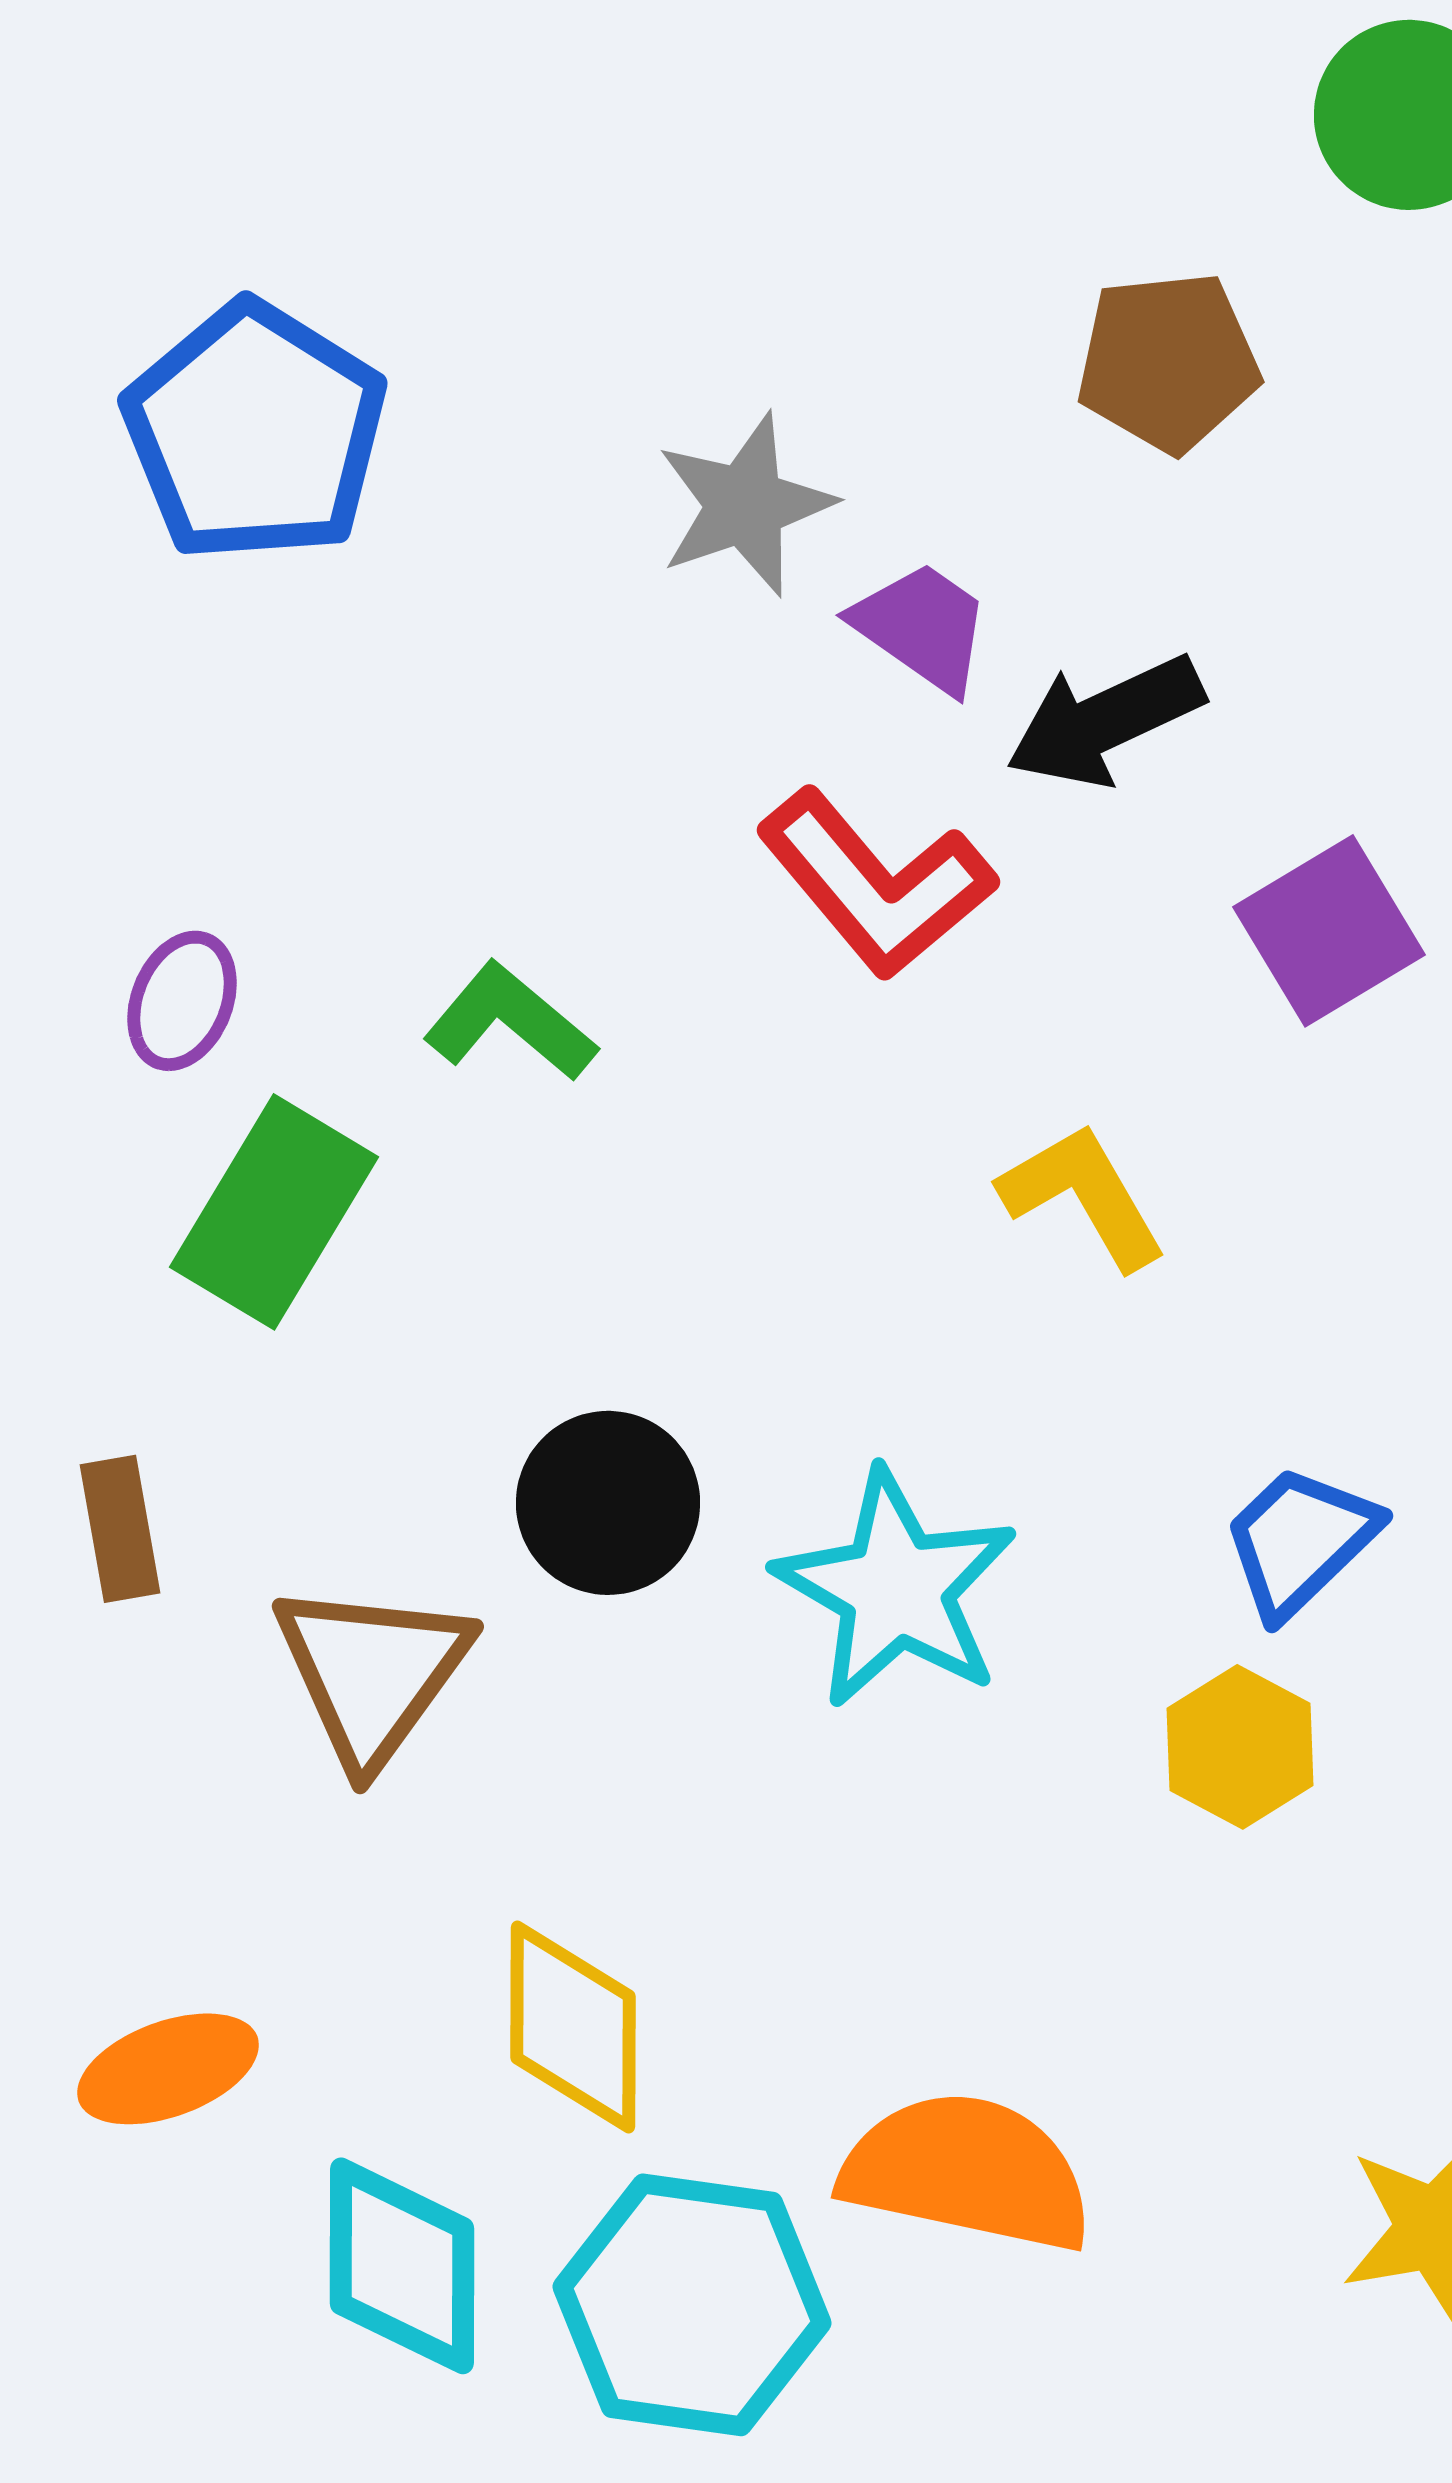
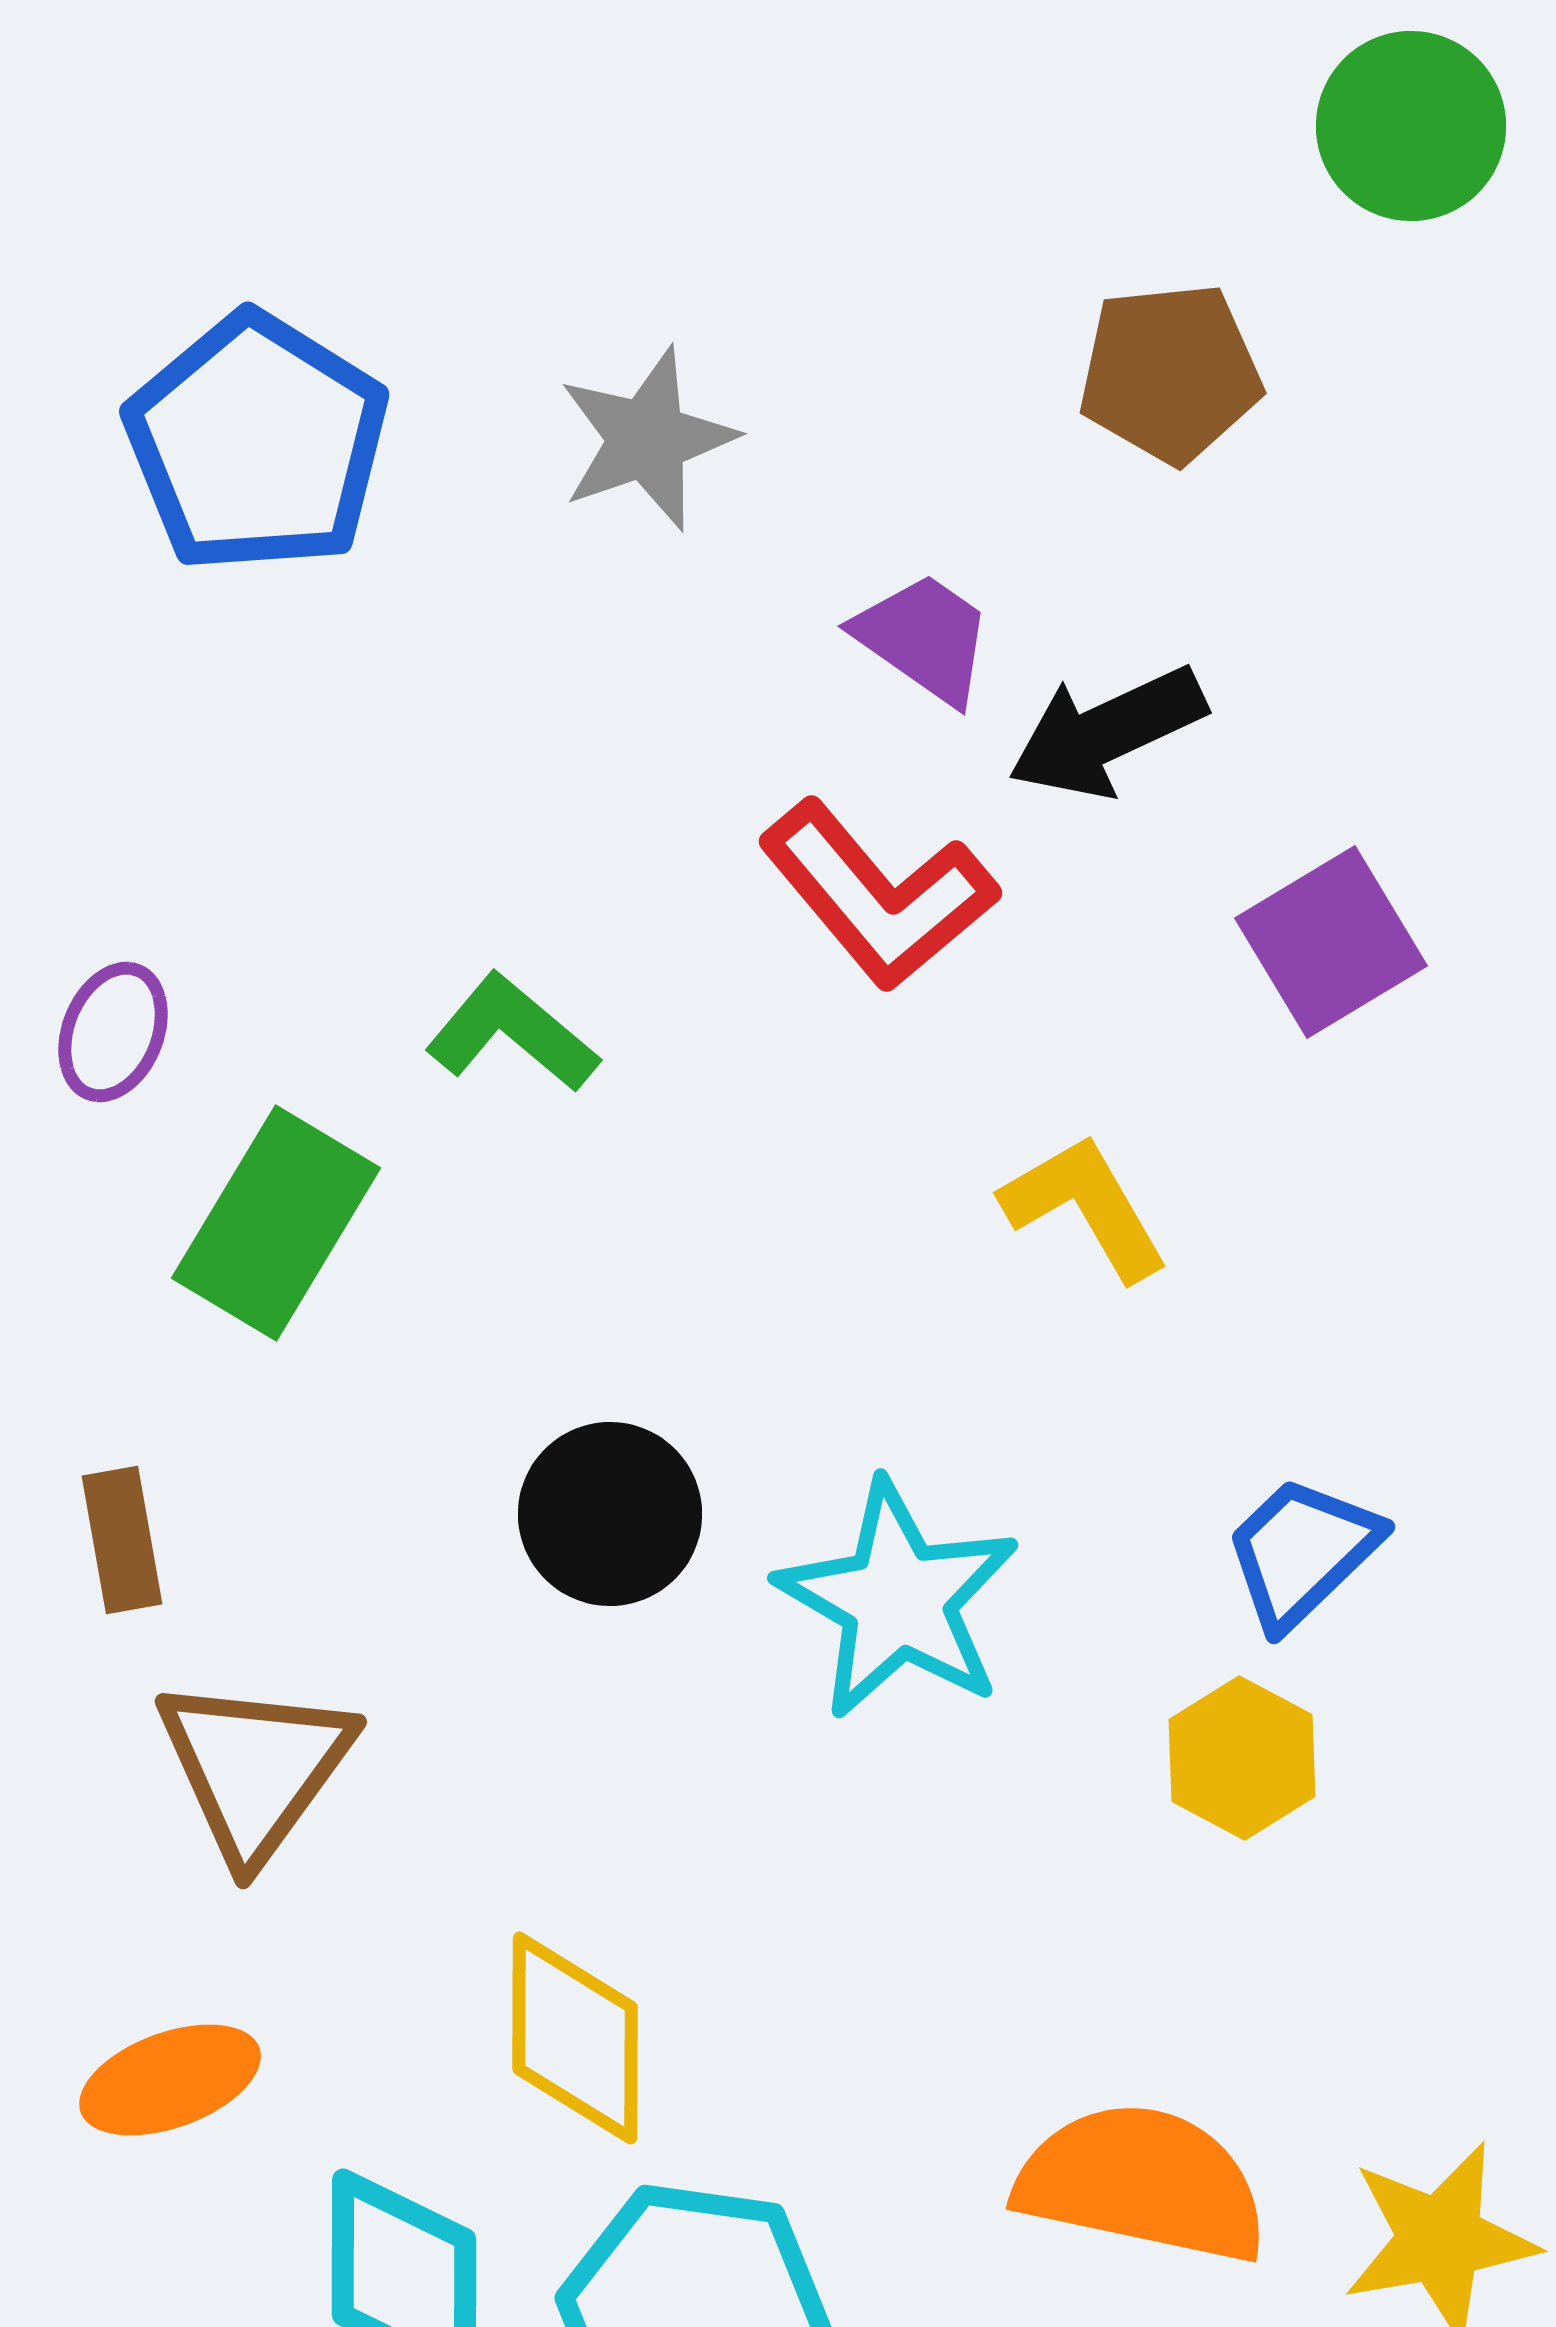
gray star: (745, 505) -> (647, 439), moved
purple ellipse: (182, 1001) -> (113, 1032), moved
brown triangle: (372, 1673) -> (255, 1768), moved
orange semicircle: (967, 2172) -> (1142, 2183), moved

